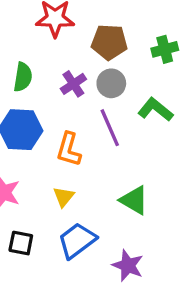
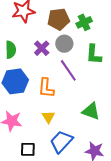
green cross: (165, 49) -> (84, 22), moved
green L-shape: (155, 110) -> (94, 54), turned -115

